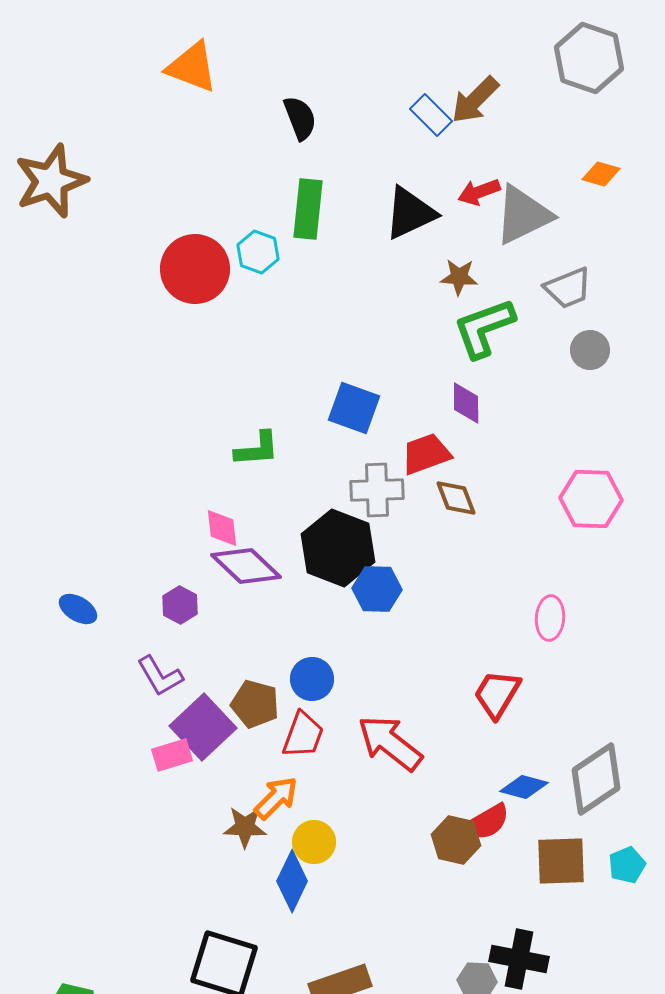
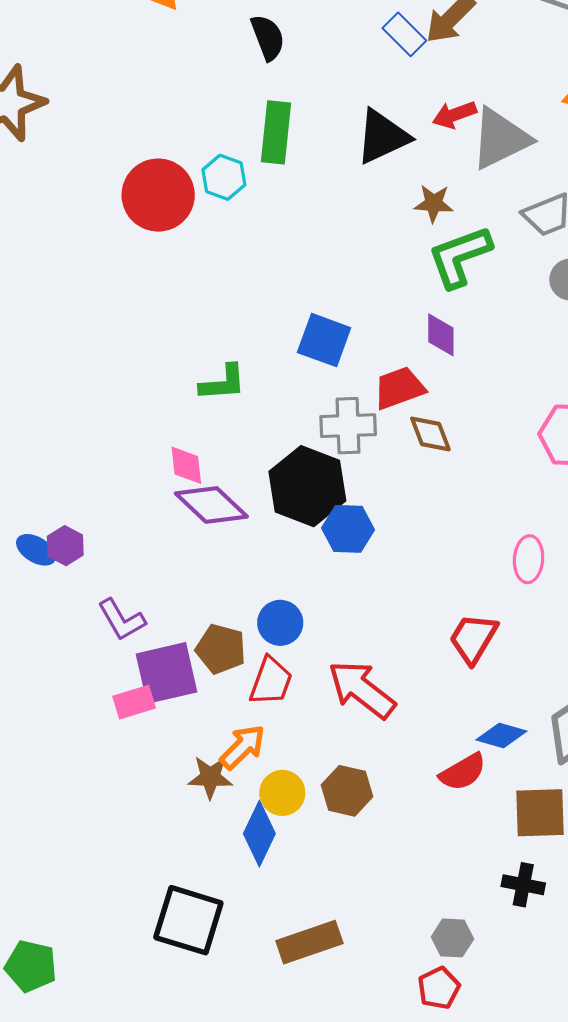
purple hexagon: (180, 605) -> (65, 546), moved
purple square: (203, 727) -> (166, 673), turned 30
brown hexagon: (456, 840) -> (347, 791), moved
black cross: (519, 959) -> (523, 885), moved, size x0.7

